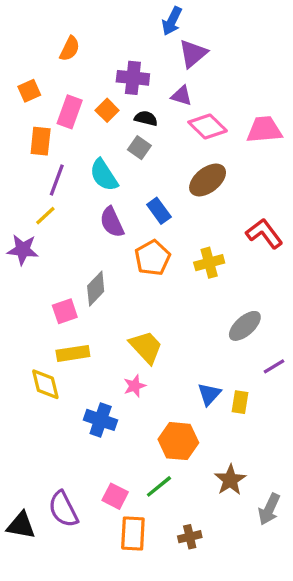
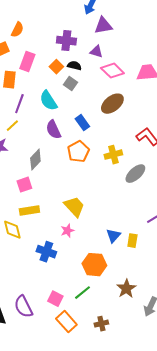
orange semicircle: (70, 49) -> (17, 30), moved
purple triangle: (193, 54) -> (103, 26), turned 30
orange square: (107, 110) -> (56, 67), moved
gray diamond: (96, 289) -> (35, 160), moved
gray ellipse: (245, 326) -> (135, 174), moved
orange rectangle: (133, 533) -> (66, 322), turned -45

